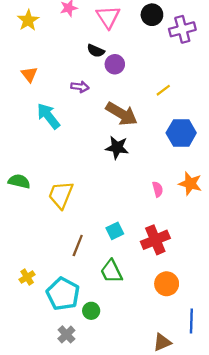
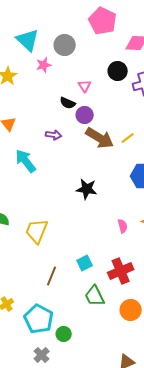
pink triangle: (108, 17) -> (85, 86), moved, size x0.6
brown arrow: (122, 114) -> (100, 138), moved
green trapezoid: (111, 271) -> (95, 296), moved

